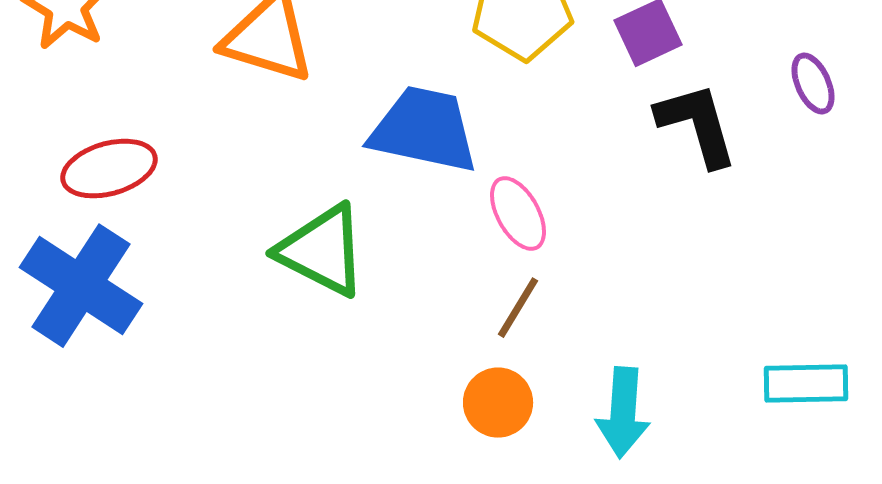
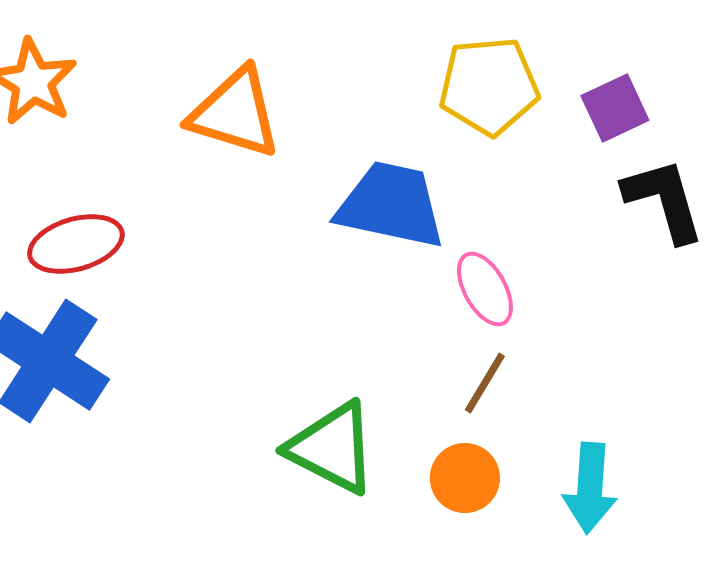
green triangle: (322, 251) -> (332, 448), moved

